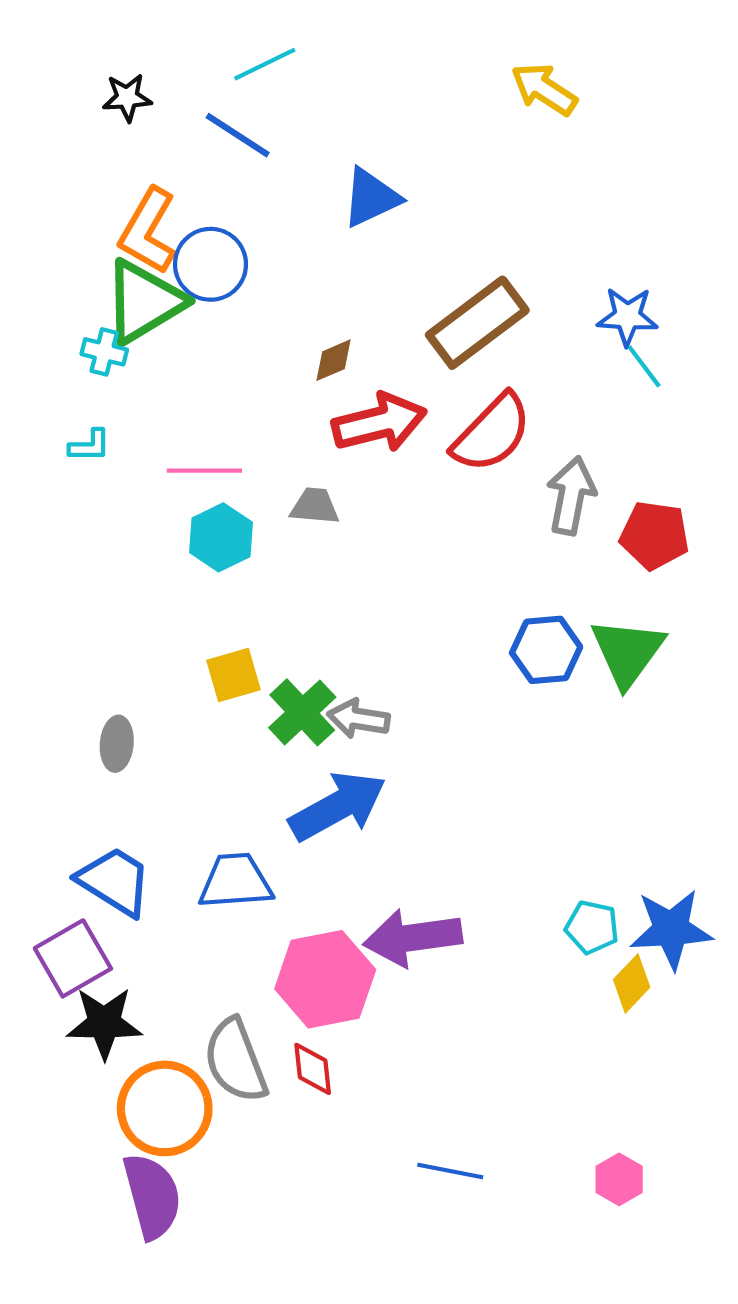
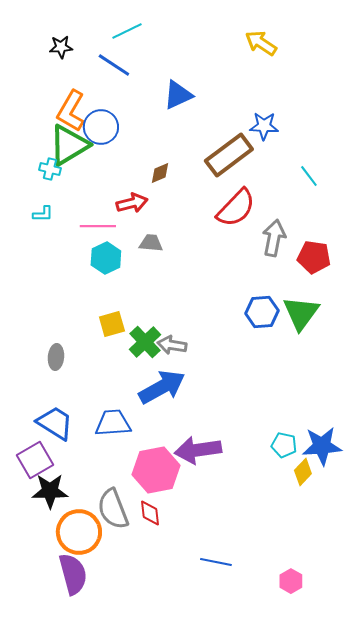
blue star: (627, 316) -> (264, 126), moved
red arrow: (379, 423) -> (132, 203), moved, size x0.7
pink hexagon: (619, 1179) -> (291, 581), moved

